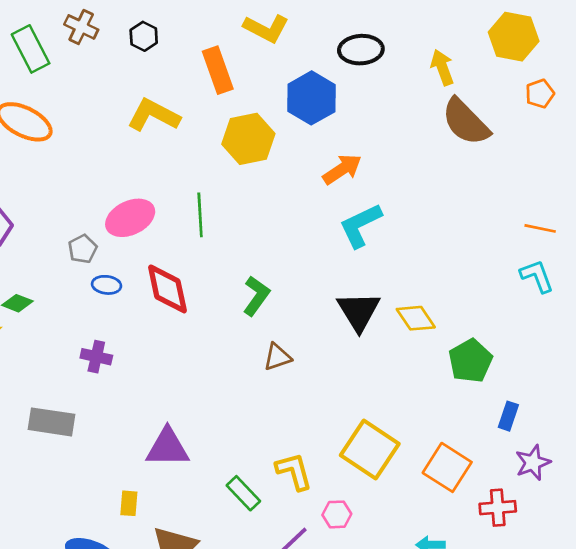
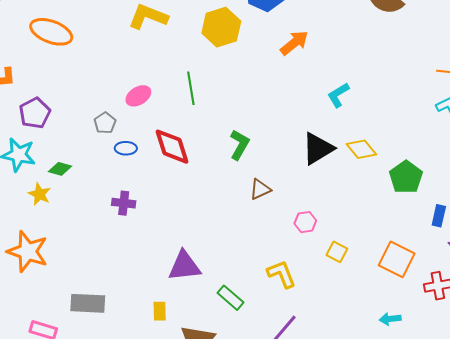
pink ellipse: (130, 218) -> (138, 96), size x0.7
cyan L-shape: (360, 225) -> (338, 95), moved, size x0.7
black triangle: (359, 311) -> (318, 149), turned 36
gray rectangle: (51, 422) -> (88, 303), moved
yellow square: (370, 450) -> (337, 252), size x0.5
green rectangle: (243, 493) -> (230, 298), moved
pink hexagon: (337, 514) -> (305, 222), moved

